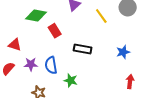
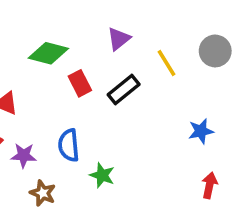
black rectangle: (83, 49) -> (124, 90), moved, turned -54
purple star: (31, 64) -> (24, 155), moved

